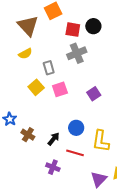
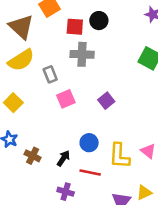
gray cross: (77, 53) -> (82, 54), turned 30
yellow semicircle: (25, 54) -> (21, 60), size x1.6
yellow square: (36, 87) -> (13, 103), moved

